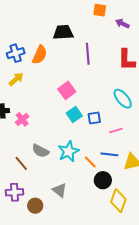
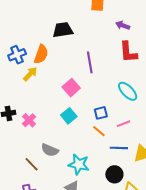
purple arrow: (122, 24) -> (123, 25), moved
purple line: (88, 54) -> (90, 62), moved
yellow arrow: (16, 79) -> (30, 74), moved
cyan square: (74, 115) -> (69, 116), moved
cyan star: (68, 151) -> (79, 164), moved, turned -30
orange line: (90, 162) -> (99, 131), moved

